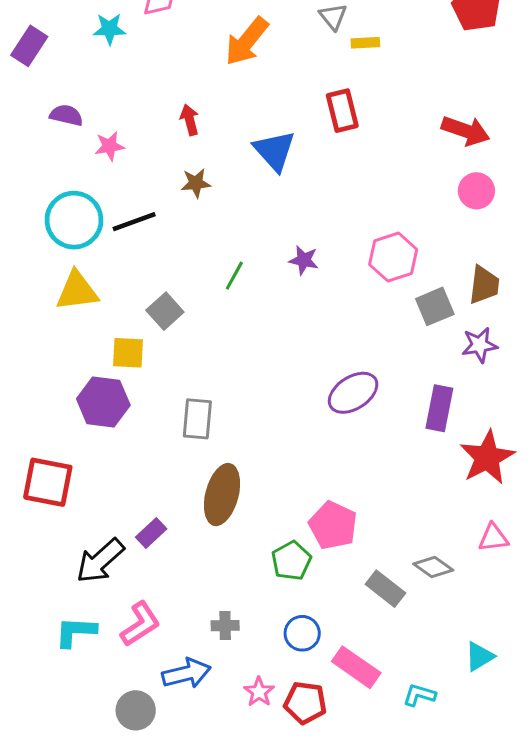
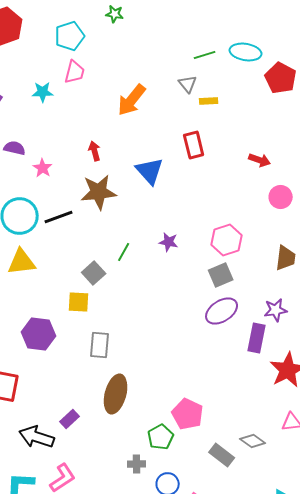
red arrow: (466, 131) -> (260, 160), moved, size x0.7
pink star: (109, 146) -> (43, 168), turned -30
brown star: (196, 183) -> (99, 192), size x1.8
gray square: (435, 306) -> (221, 275), moved
gray square: (165, 311) -> (94, 273), moved
purple star: (479, 345) -> (276, 310), moved
yellow square: (128, 353) -> (79, 302), moved
purple ellipse: (353, 393) -> (222, 311), moved
black arrow: (100, 561) -> (37, 437), turned 60
gray cross: (225, 626) -> (137, 464), moved

